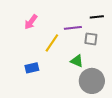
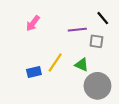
black line: (97, 17) -> (103, 18), turned 56
yellow line: (52, 43) -> (55, 63), moved

